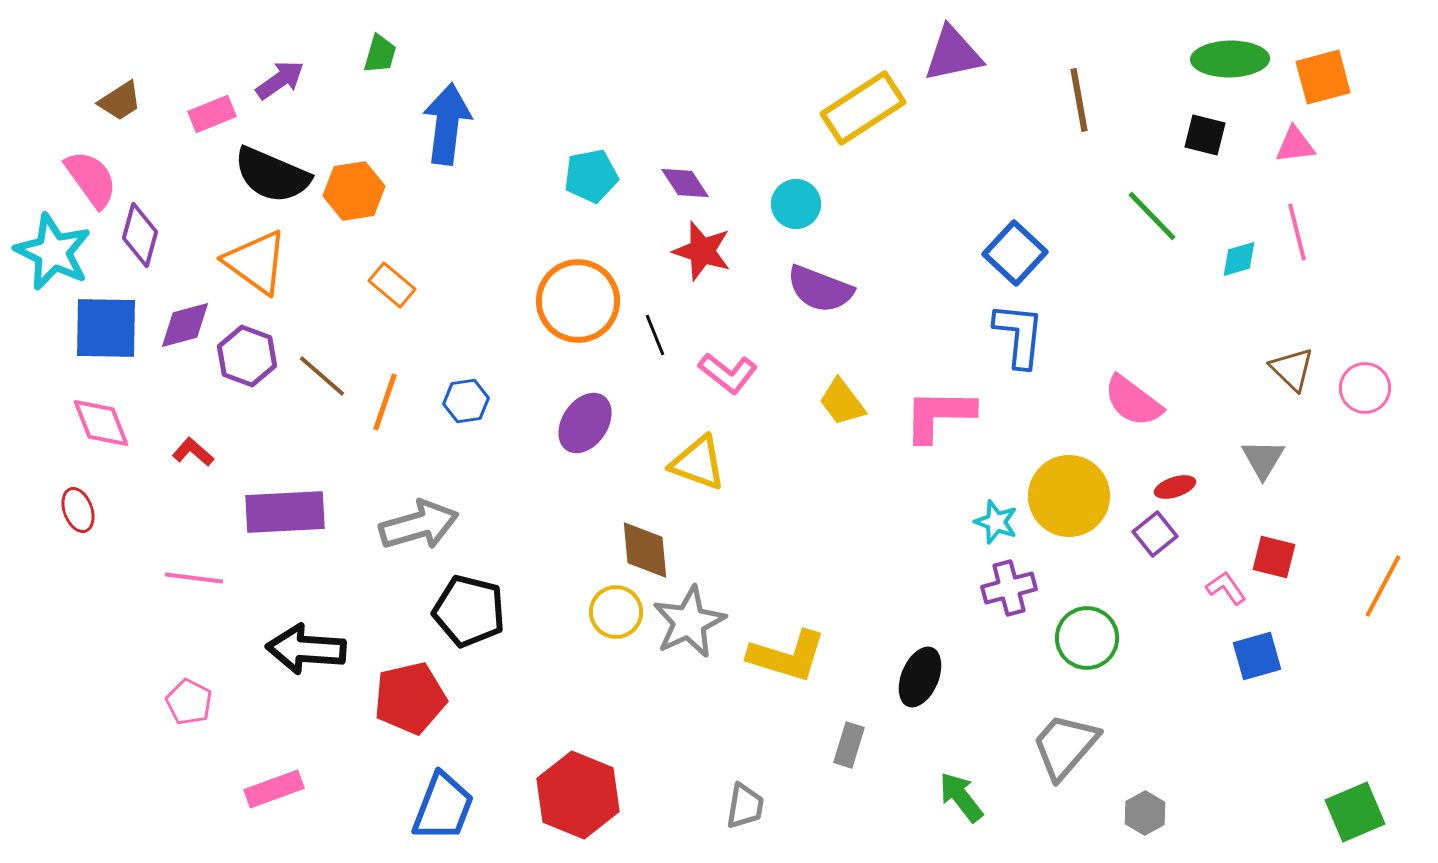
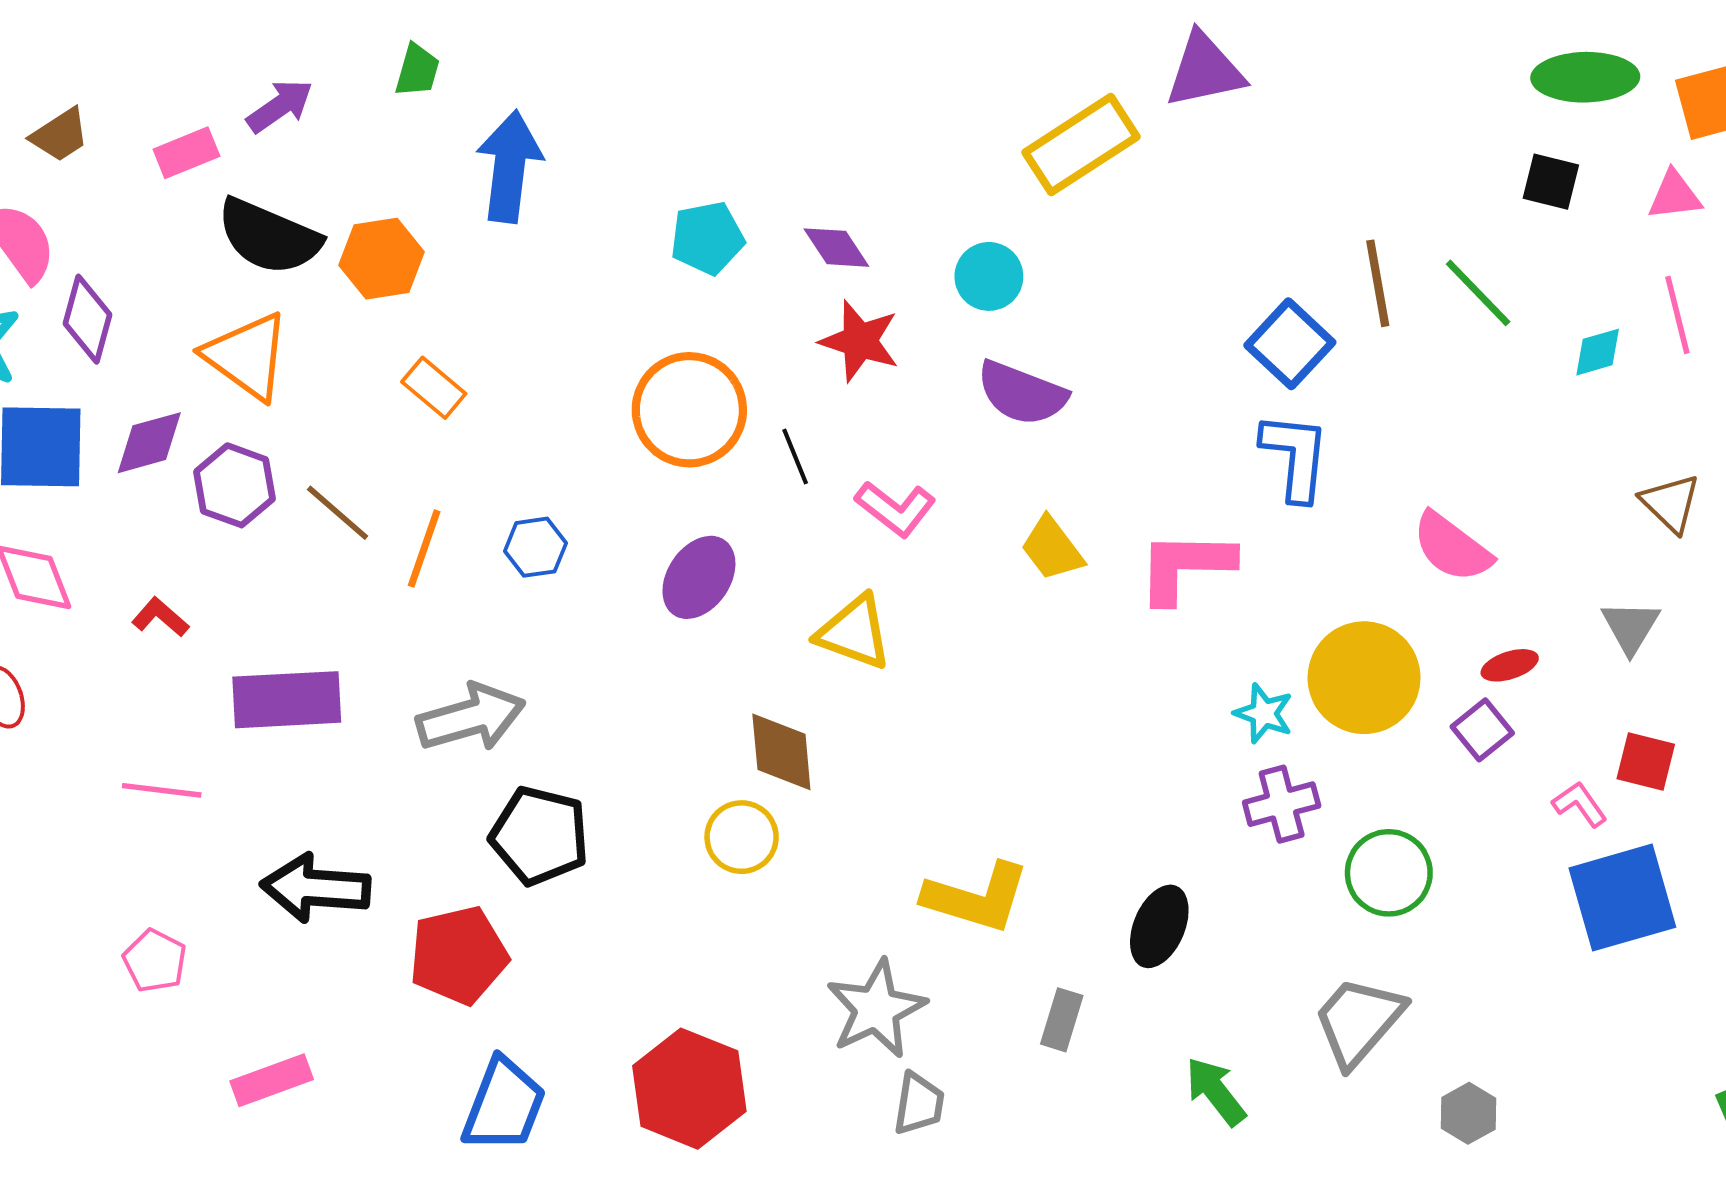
brown line: (1079, 100) -> (1378, 283), moved
gray star: (689, 622) -> (876, 1009), moved
blue square: (1257, 656) -> (1622, 898), size x1.6

